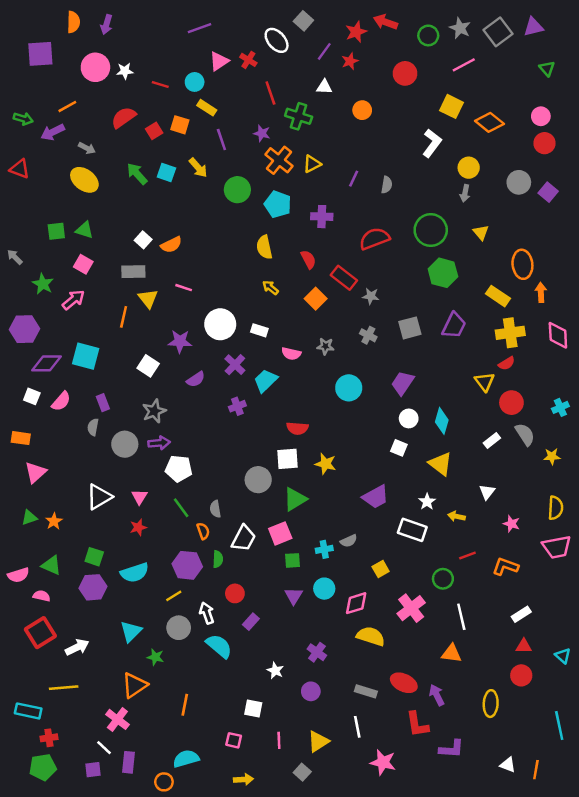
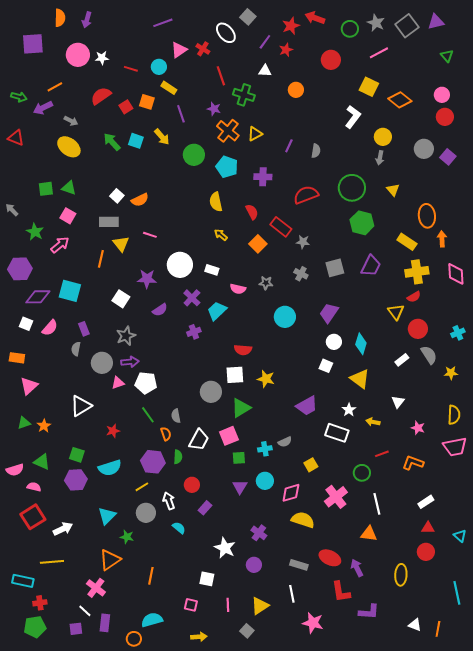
pink triangle: (139, 497) -> (118, 383), moved, turned 40
cyan semicircle: (219, 646) -> (179, 528), size x0.6
white star: (275, 671) -> (225, 548), size x1.5

